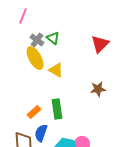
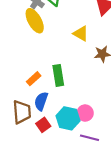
yellow triangle: (56, 70) -> (81, 34), moved

